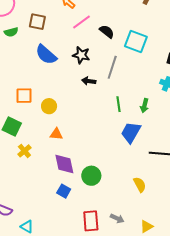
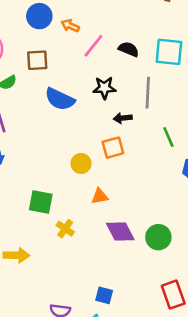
orange square: (24, 96) -> (113, 148), moved
blue square: (64, 191) -> (104, 295), moved

